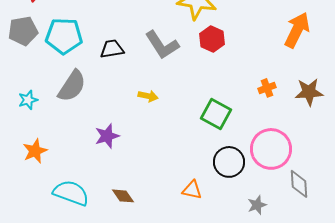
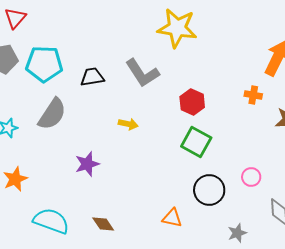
red hexagon: (212, 39) -> (192, 102), moved
orange cross: (267, 88) -> (253, 95), moved, turned 30
pink circle: (271, 149) -> (251, 177), size x0.5

